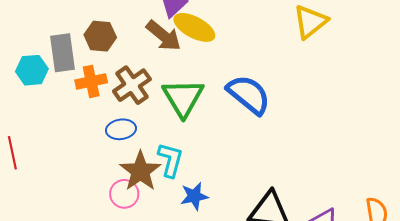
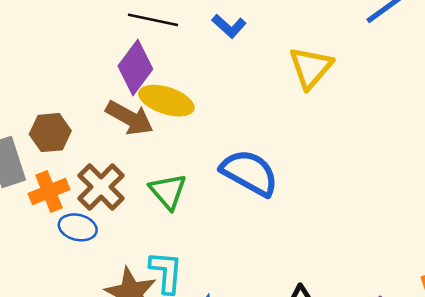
green triangle: (183, 98) -> (168, 191), size x0.7
blue ellipse: (121, 129) -> (78, 227), moved, turned 32

